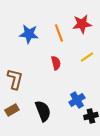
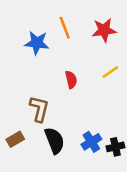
orange line: (59, 33) -> (65, 28), moved
brown L-shape: (15, 79) -> (39, 109), moved
blue cross: (77, 100) -> (91, 142), moved

